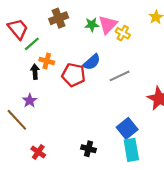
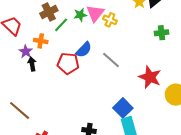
green line: (32, 44) -> (61, 25), moved
orange cross: (47, 61) -> (41, 41), moved
gray line: (120, 76) -> (111, 60), turned 72
purple star: (30, 101) -> (26, 52), moved

